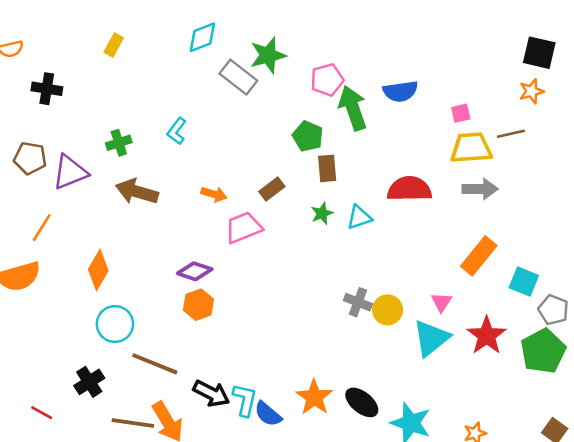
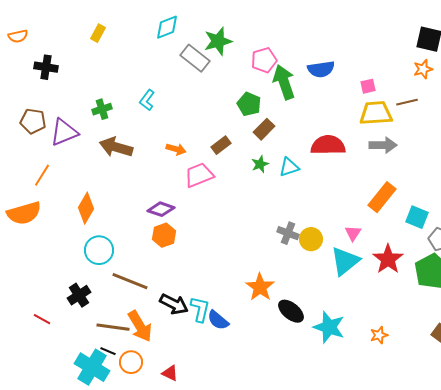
brown rectangle: (327, 168) -> (264, 129), turned 50
orange star: (314, 397) -> (260, 287), moved

